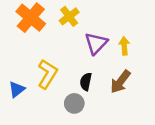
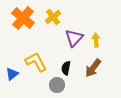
yellow L-shape: (47, 74) -> (36, 62), turned -60

